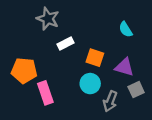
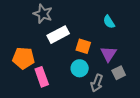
white rectangle: (65, 43) -> (58, 35), size x1.5
purple triangle: (124, 67) -> (108, 54), turned 48

